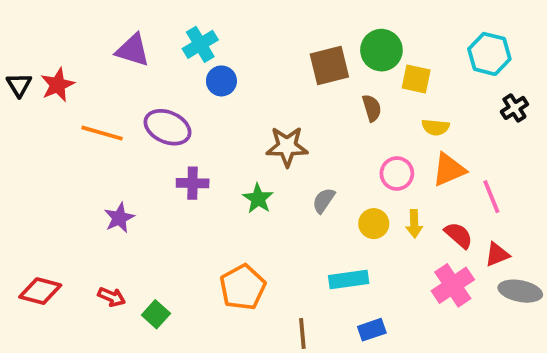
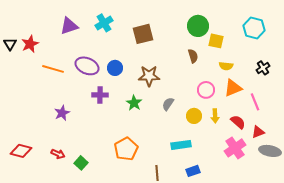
purple triangle: (133, 50) -> (69, 26), turned -36
brown square: (329, 66) -> (143, 34), moved
blue circle: (221, 81) -> (115, 68), moved
black cross: (514, 108) -> (263, 68), moved

